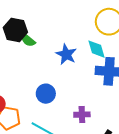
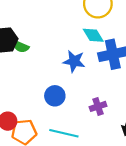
blue star: (66, 54) -> (74, 61), moved

